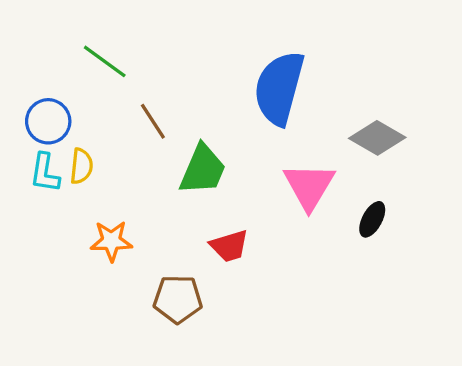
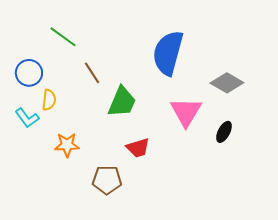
cyan L-shape: (45, 173) -> (27, 118), moved, turned -45

